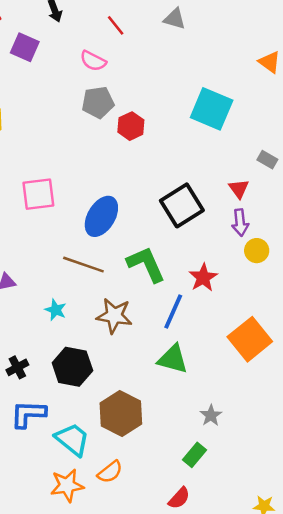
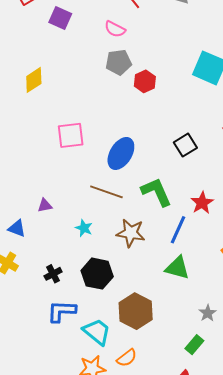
black square: (182, 205) -> (185, 145), size x0.7

